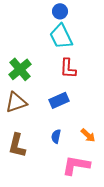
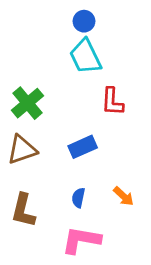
red L-shape: (68, 68) -> (112, 102), moved
pink L-shape: (76, 165) -> (81, 240), moved

